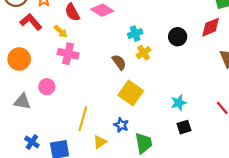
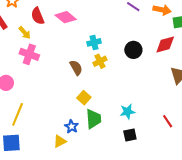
yellow square: (131, 93) -> (84, 98), size x0.6
yellow line: (83, 119) -> (18, 114), moved
yellow triangle: (100, 142) -> (60, 141), moved
green trapezoid: (144, 143) -> (93, 119), moved

